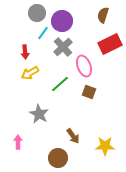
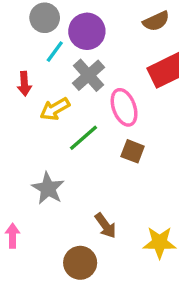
brown semicircle: (103, 15) -> (156, 21), turned -133
yellow arrow: (30, 73) -> (55, 109), moved

